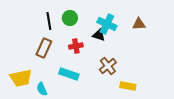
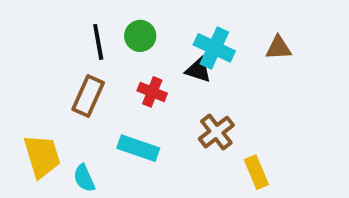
red cross: (76, 46) -> (152, 92), turned 32
yellow trapezoid: (21, 78) -> (42, 156), turned -95
yellow rectangle: (128, 86) -> (256, 172), turned 56

